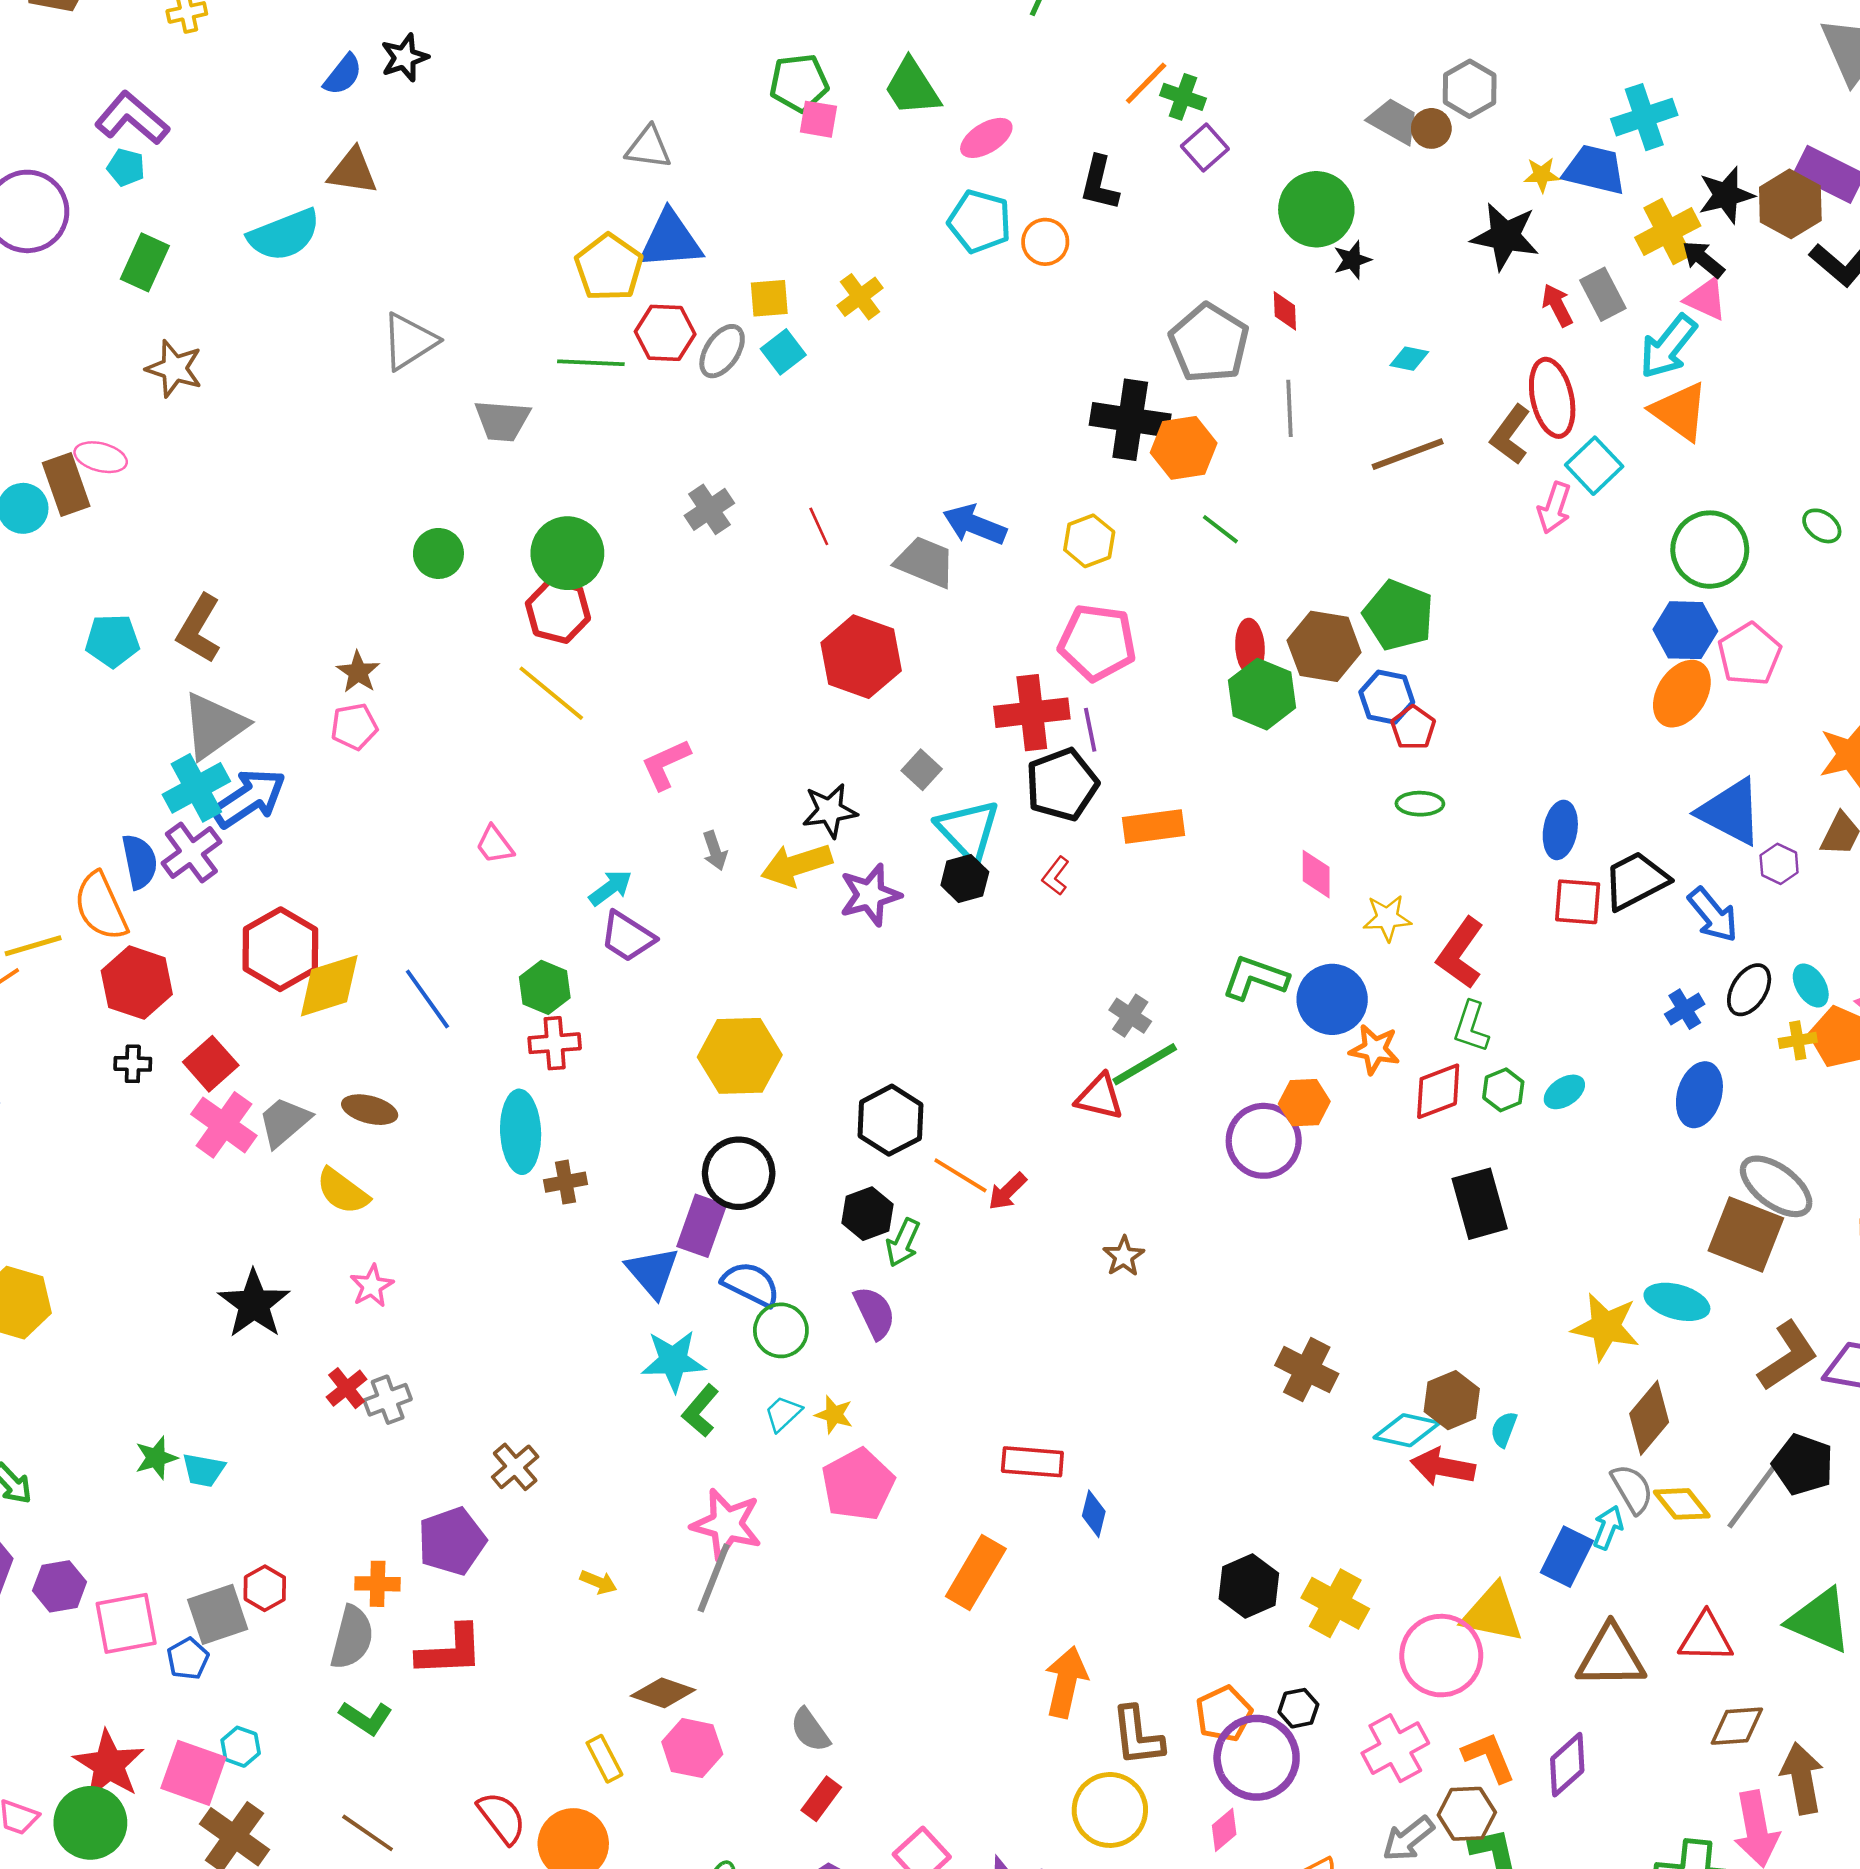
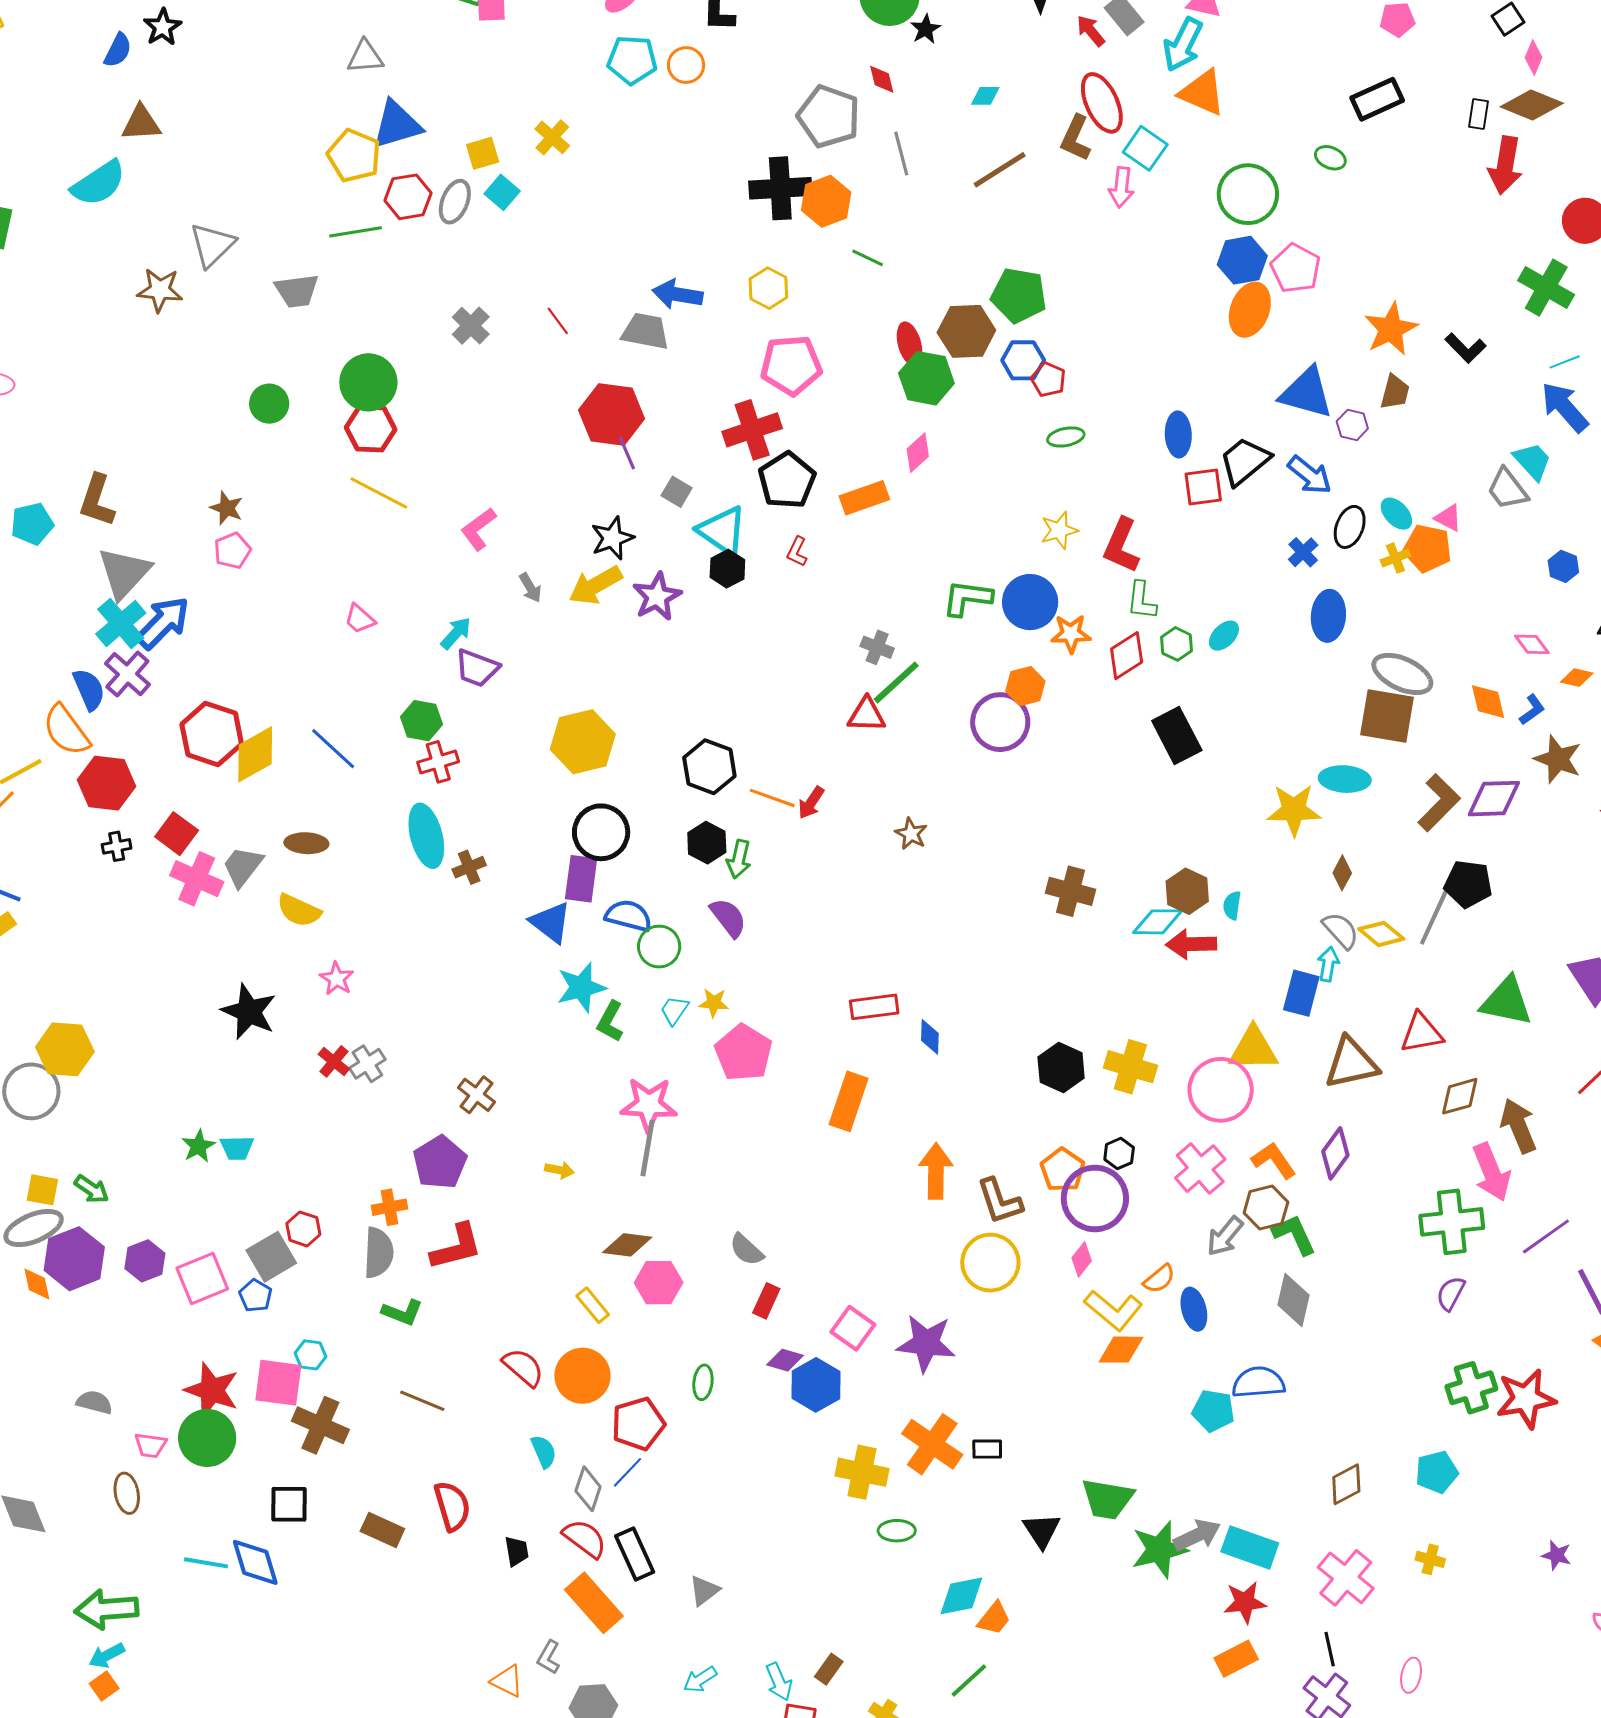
brown star: (174, 369) -> (160, 290), moved
purple line: (1090, 730) -> (627, 453), moved
pink diamond: (1316, 874) -> (918, 453), moved, turned 60
brown diamond: (1649, 1418) -> (1342, 873), size x0.6

